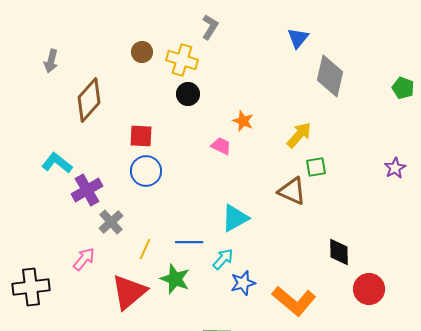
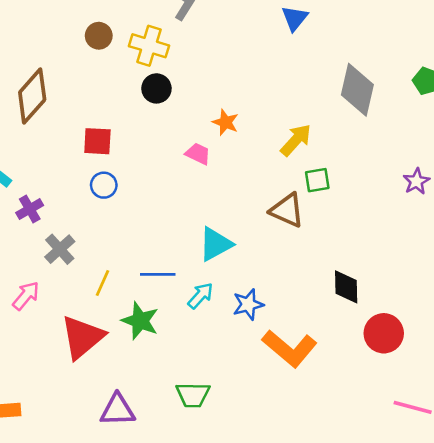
gray diamond: (330, 76) -> (357, 90), moved
blue circle: (146, 171) -> (104, 185), size x0.7
purple cross: (87, 190) -> (30, 209), size x0.7
blue star: (243, 283) -> (248, 304), moved

